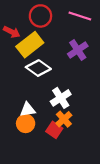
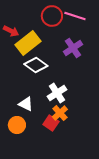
red circle: (40, 16) -> (52, 16), moved
white triangle: (28, 110) -> (26, 104), turned 35
orange circle: (26, 123) -> (17, 125), moved

